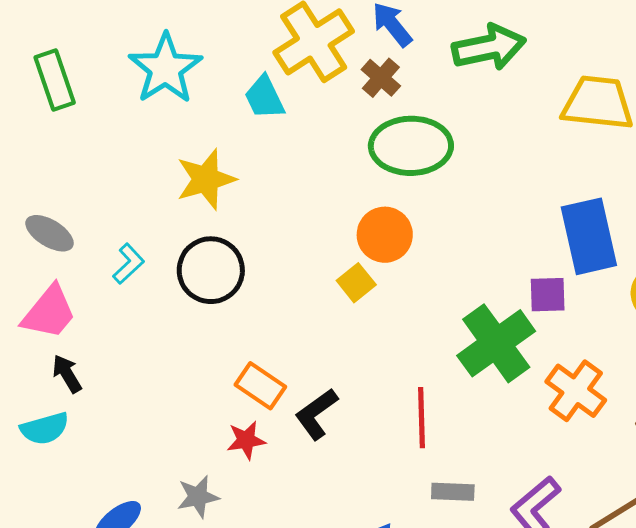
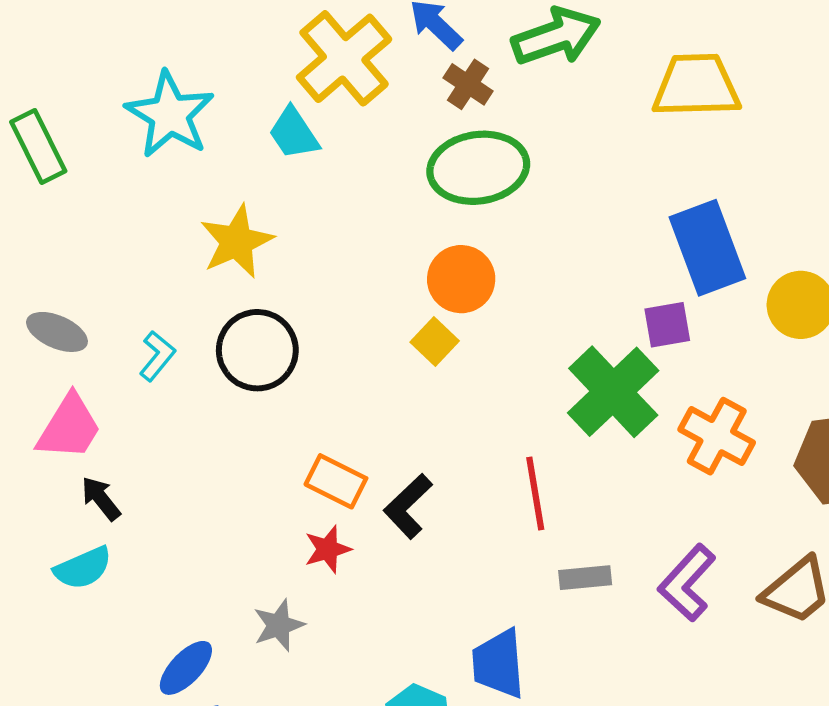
brown cross: (381, 78) -> (468, 84), moved

